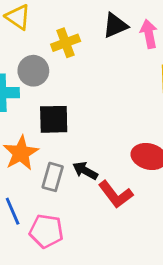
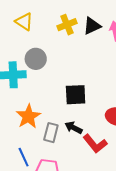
yellow cross: (66, 43) -> (67, 25), moved
black square: (54, 119) -> (76, 95), moved

